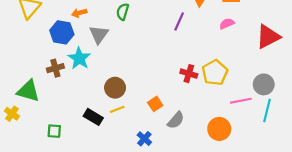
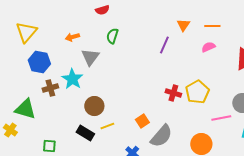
blue hexagon: (62, 32) -> (39, 62), moved
brown circle: (115, 88) -> (94, 106), moved
gray semicircle: (176, 120) -> (161, 136), size x1.4

